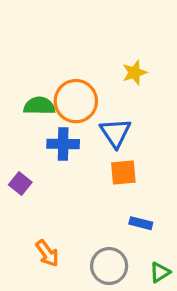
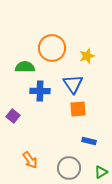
yellow star: (134, 73) -> (87, 56), moved
orange circle: (76, 101) -> (52, 48), moved

